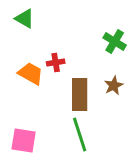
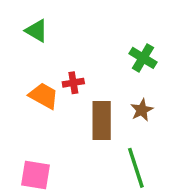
green line: (80, 134) -> (136, 168), moved

